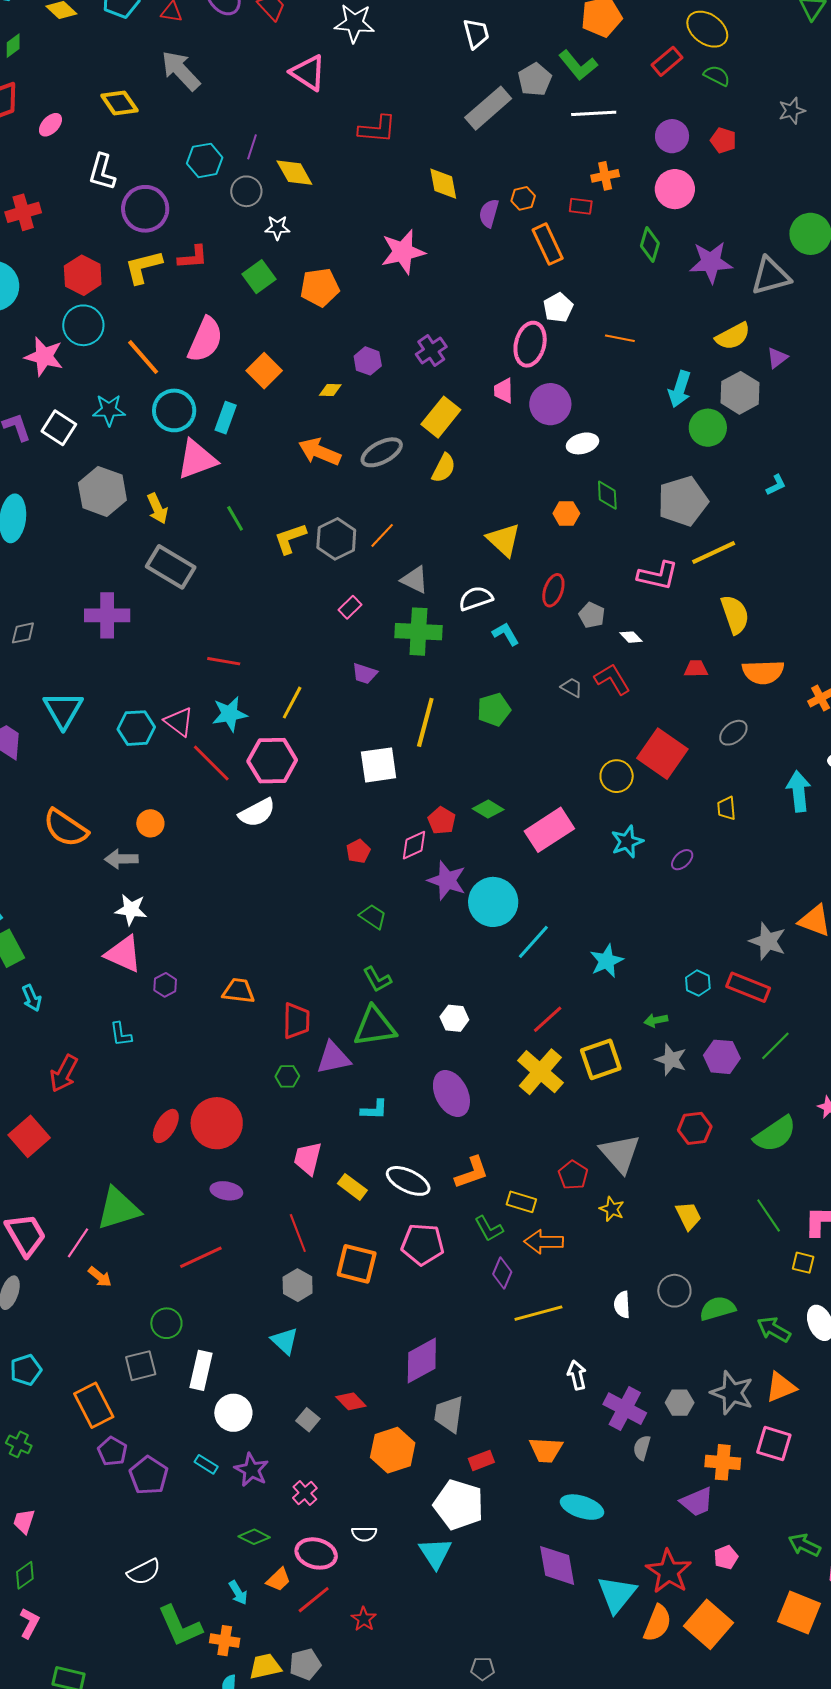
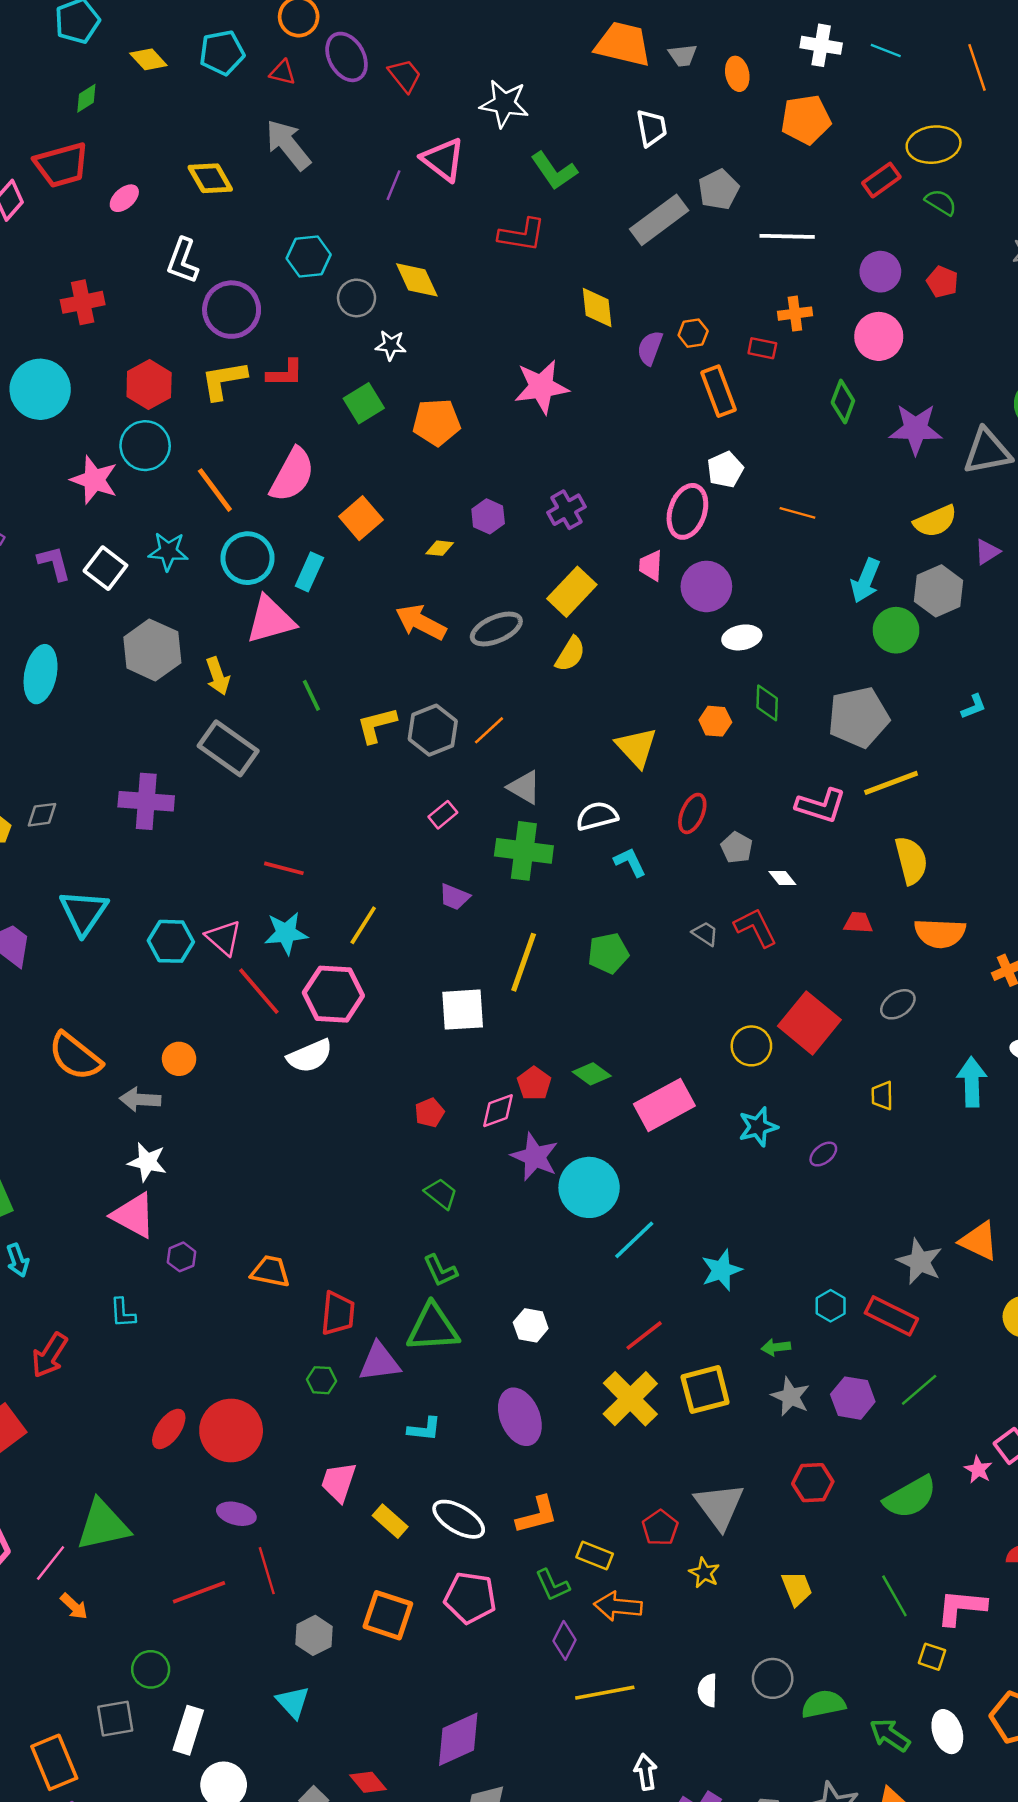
yellow ellipse: (707, 29) -> (934, 145), turned -48
green L-shape: (578, 65) -> (554, 171), moved
purple line: (252, 147) -> (394, 185), moved
red line: (298, 1233) -> (267, 1571), moved

